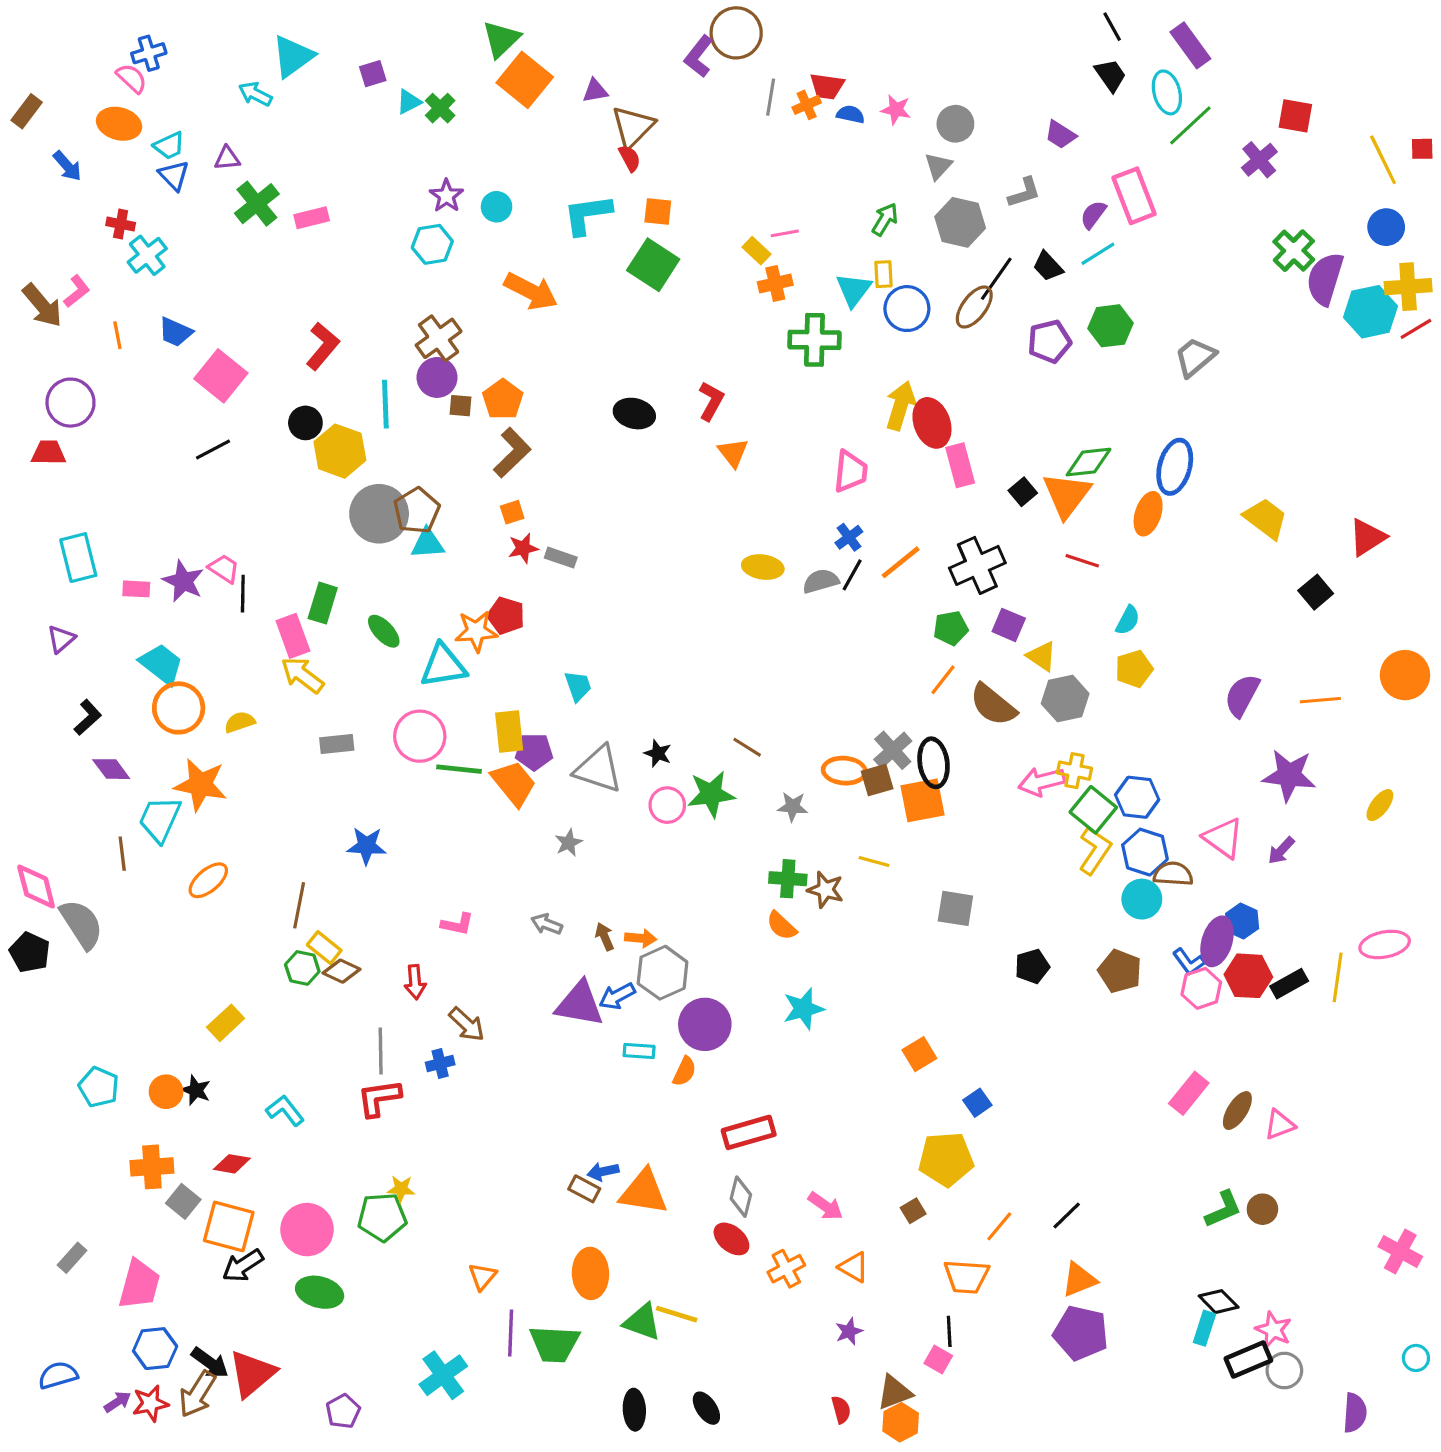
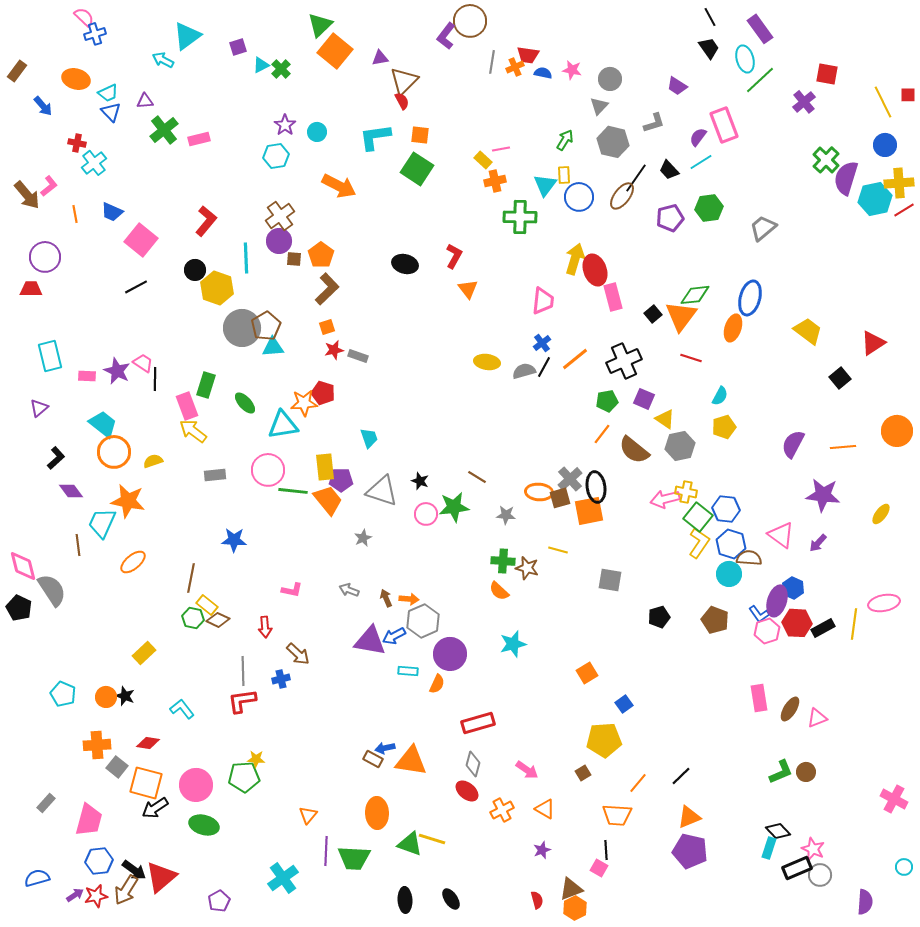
pink semicircle: (132, 78) -> (84, 17), moved
pink rectangle: (1189, 1093) -> (759, 698), turned -48

